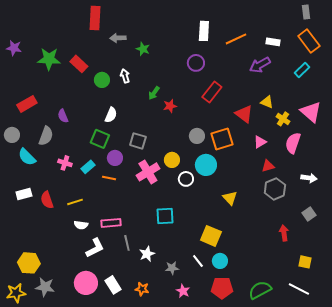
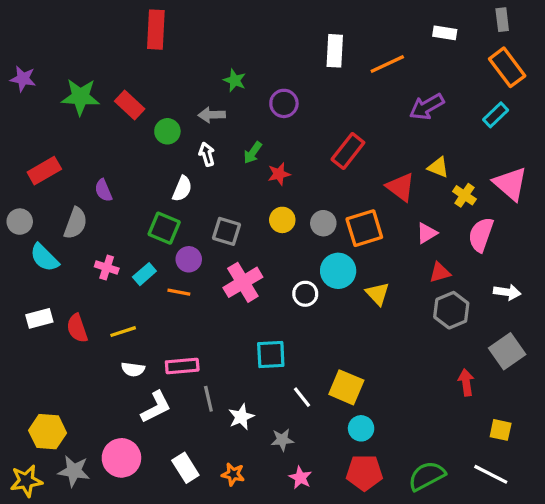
gray arrow: (118, 38) -> (212, 115), moved
white rectangle: (273, 42) -> (445, 33), moved
purple circle: (196, 63) -> (284, 103), moved
white arrow: (125, 76) -> (207, 154), moved
yellow circle: (172, 160) -> (282, 220), moved
yellow triangle: (230, 198) -> (377, 294), moved
gray square: (309, 214) -> (507, 351), size x1.5
white line: (198, 261) -> (302, 397), moved
pink circle: (86, 283) -> (121, 458), moved

